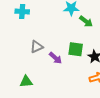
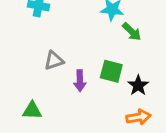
purple arrow: (56, 58) -> (80, 81), turned 40

